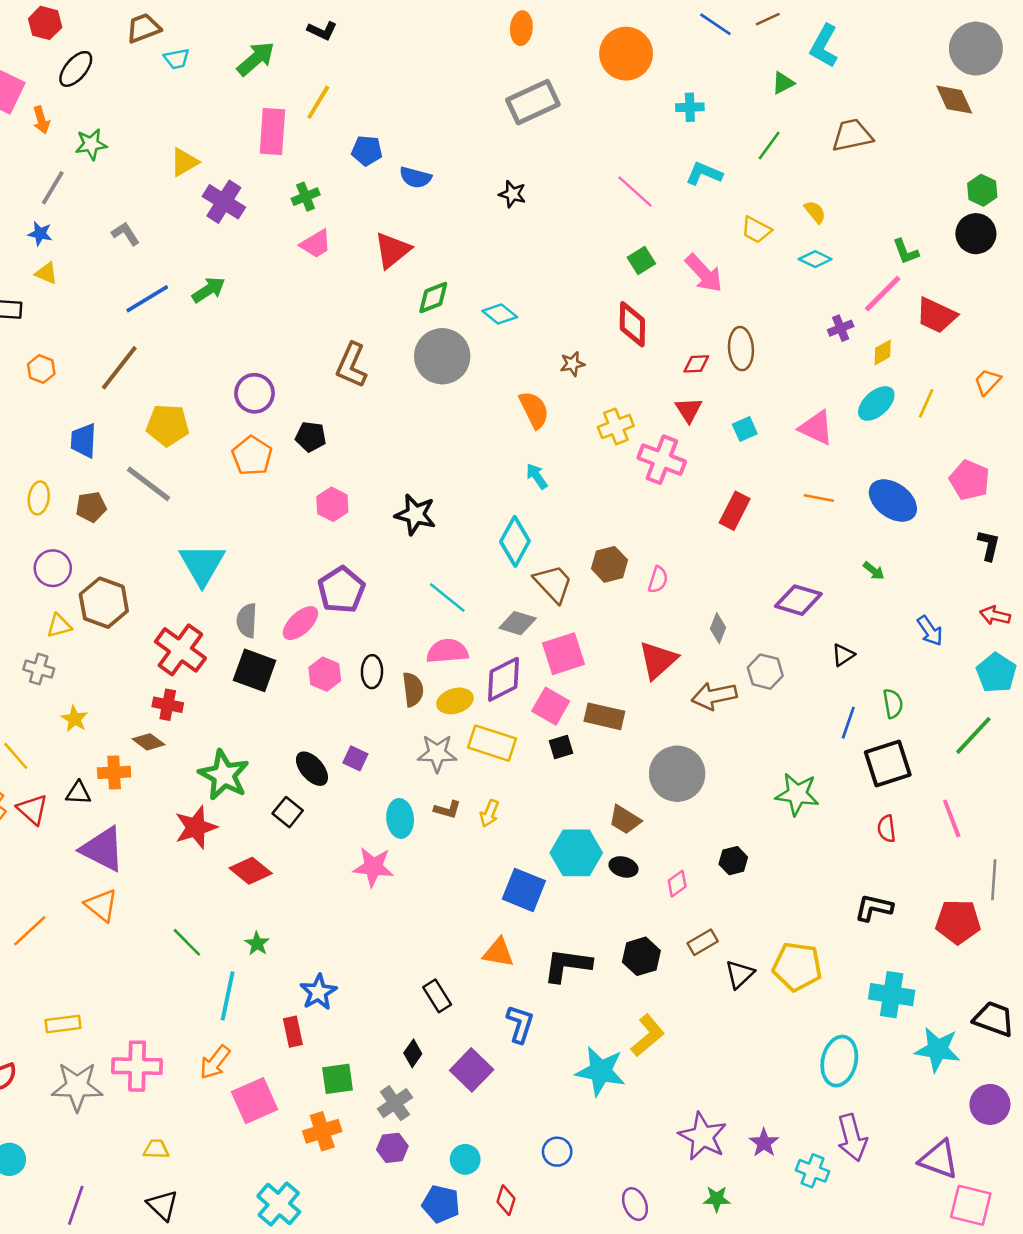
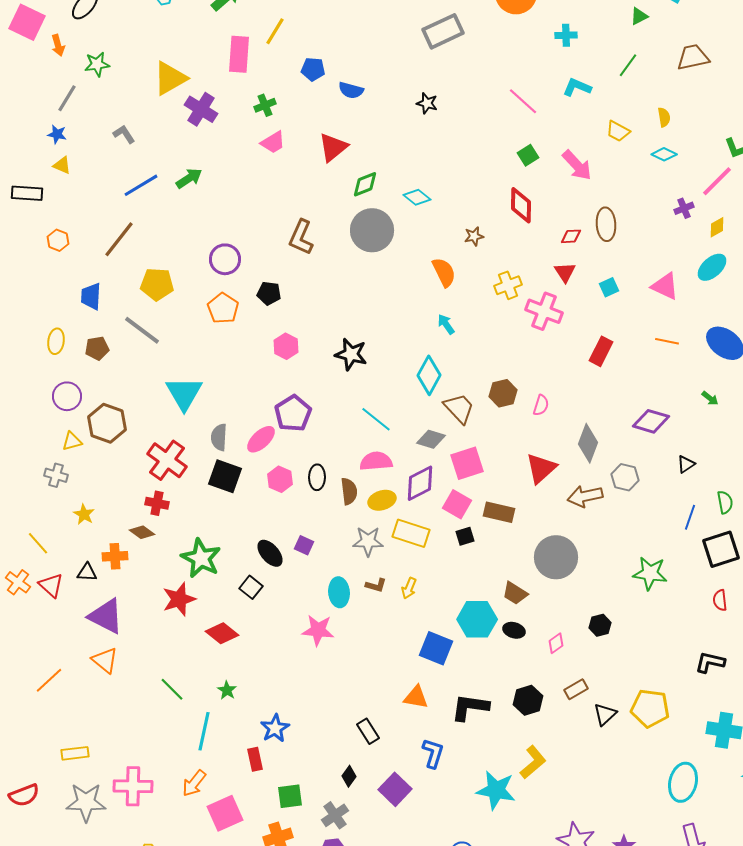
yellow triangle: (184, 162) -> (170, 78), size x1.5
yellow semicircle: (815, 212) -> (664, 117), turned 30
gray diamond: (718, 628) -> (588, 443), size x1.6

